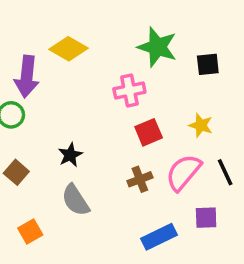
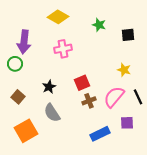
green star: (157, 47) -> (99, 25), size x0.6
yellow diamond: (69, 49) -> (58, 17), moved
pink cross: (129, 91) -> (63, 49), moved
red square: (149, 132) -> (82, 83), moved
orange square: (30, 231) -> (26, 131), size x1.6

